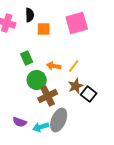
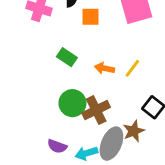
green rectangle: (27, 58) -> (67, 57), turned -32
green circle: (37, 80) -> (72, 103), moved
brown star: (76, 86) -> (134, 131), moved

